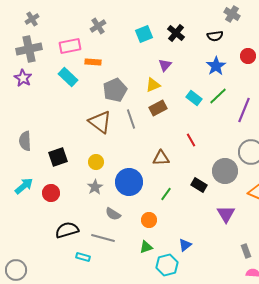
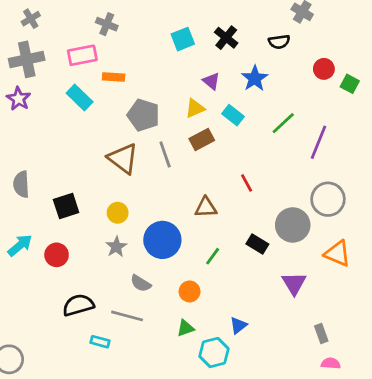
gray cross: (98, 26) -> (107, 24), moved, turned -35
purple triangle: (165, 65) -> (211, 81), turned -32
blue star: (216, 66) -> (255, 78), moved
gray pentagon: (115, 90) -> (143, 115), turned -30
cyan rectangle: (194, 98) -> (233, 115), moved

